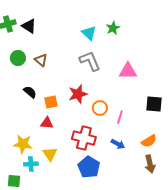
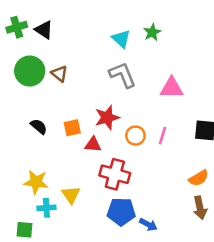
green circle: (18, 58) -> (30, 71), size x1.5
black semicircle: (30, 92) -> (39, 127), moved
pink line: (120, 117) -> (163, 136), moved
red triangle: (47, 123) -> (93, 145), moved
blue arrow: (118, 144) -> (148, 225), moved
blue pentagon: (89, 167) -> (121, 212), turned -30

